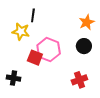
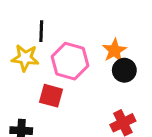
orange star: (87, 22) -> (114, 50), moved
pink hexagon: (49, 50) -> (70, 61), moved

